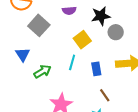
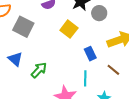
cyan line: (72, 62) -> (85, 78), moved
brown line: (105, 95) -> (113, 70), moved

